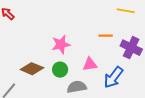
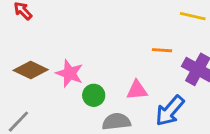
pink star: (61, 44) -> (70, 73), moved, turned 30
brown diamond: (32, 69) -> (31, 70), moved

